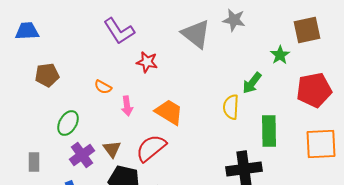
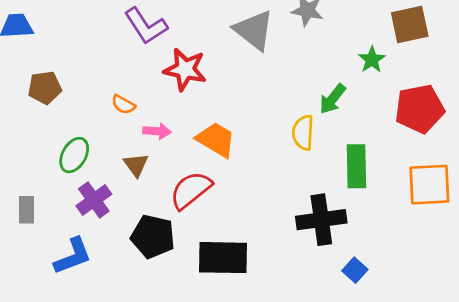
red star: (147, 62) -> (185, 69), size x1.4
pink arrow: (127, 106) -> (157, 131), turned -78
brown triangle: (112, 149) -> (136, 165), moved

